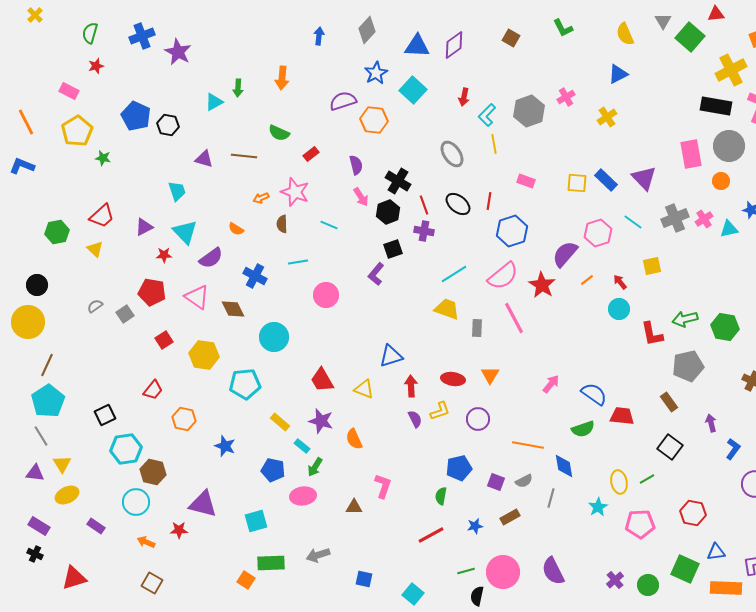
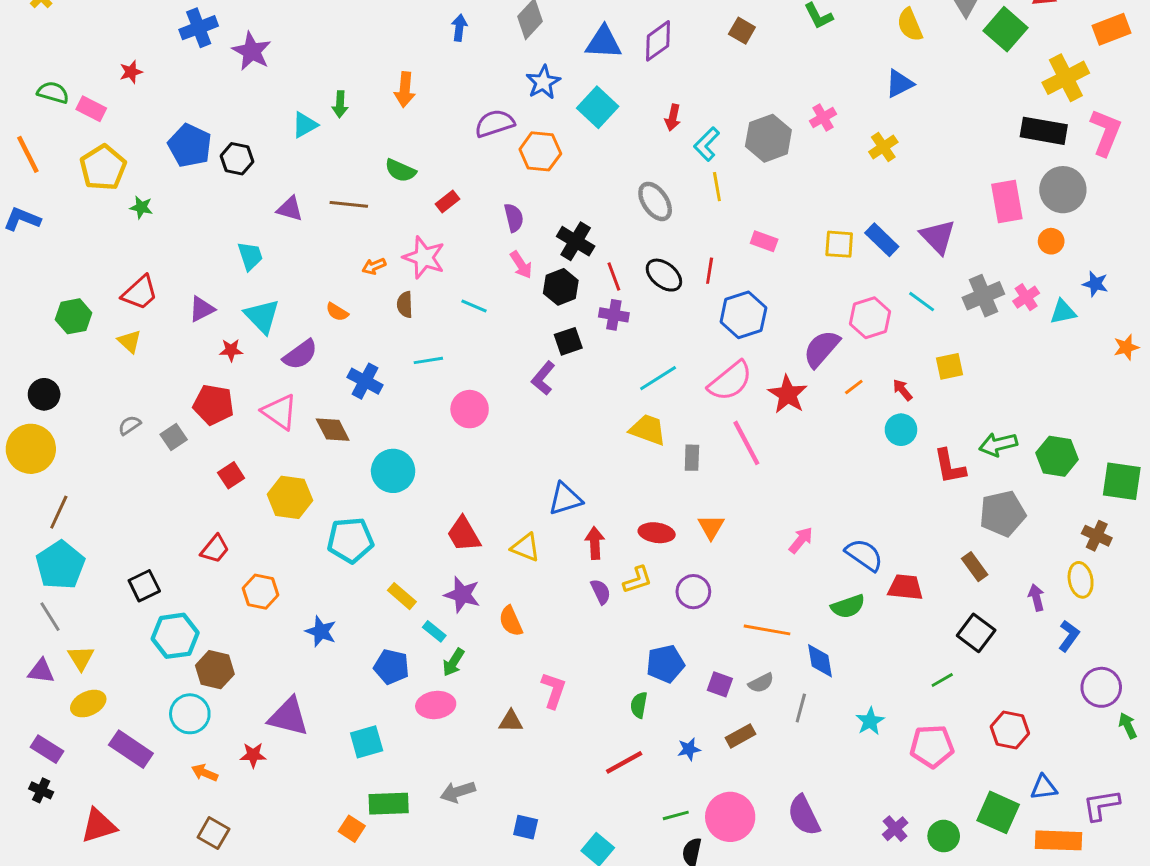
green semicircle: (90, 33) -> (53, 93), moved, turned 90
yellow ellipse: (619, 482) -> (1081, 580), moved
purple rectangle: (96, 526) -> (131, 749), size x1.6

